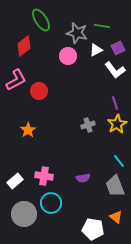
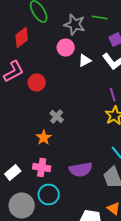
white triangle: (96, 50) -> (85, 60), moved
gray cross: (88, 125) -> (57, 116), moved, turned -32
orange star: (28, 130) -> (44, 138), moved
purple semicircle: (83, 178) -> (81, 170), size x1.6

